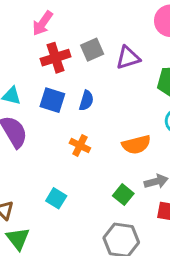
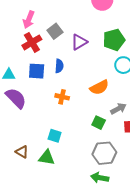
pink arrow: (43, 23) -> (29, 20), moved
purple triangle: (128, 58) -> (79, 42), moved
green triangle: (18, 239) -> (47, 158), moved, turned -30

